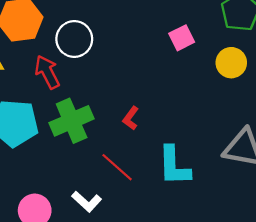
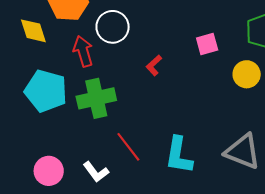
red L-shape: (131, 118) -> (154, 65), moved

